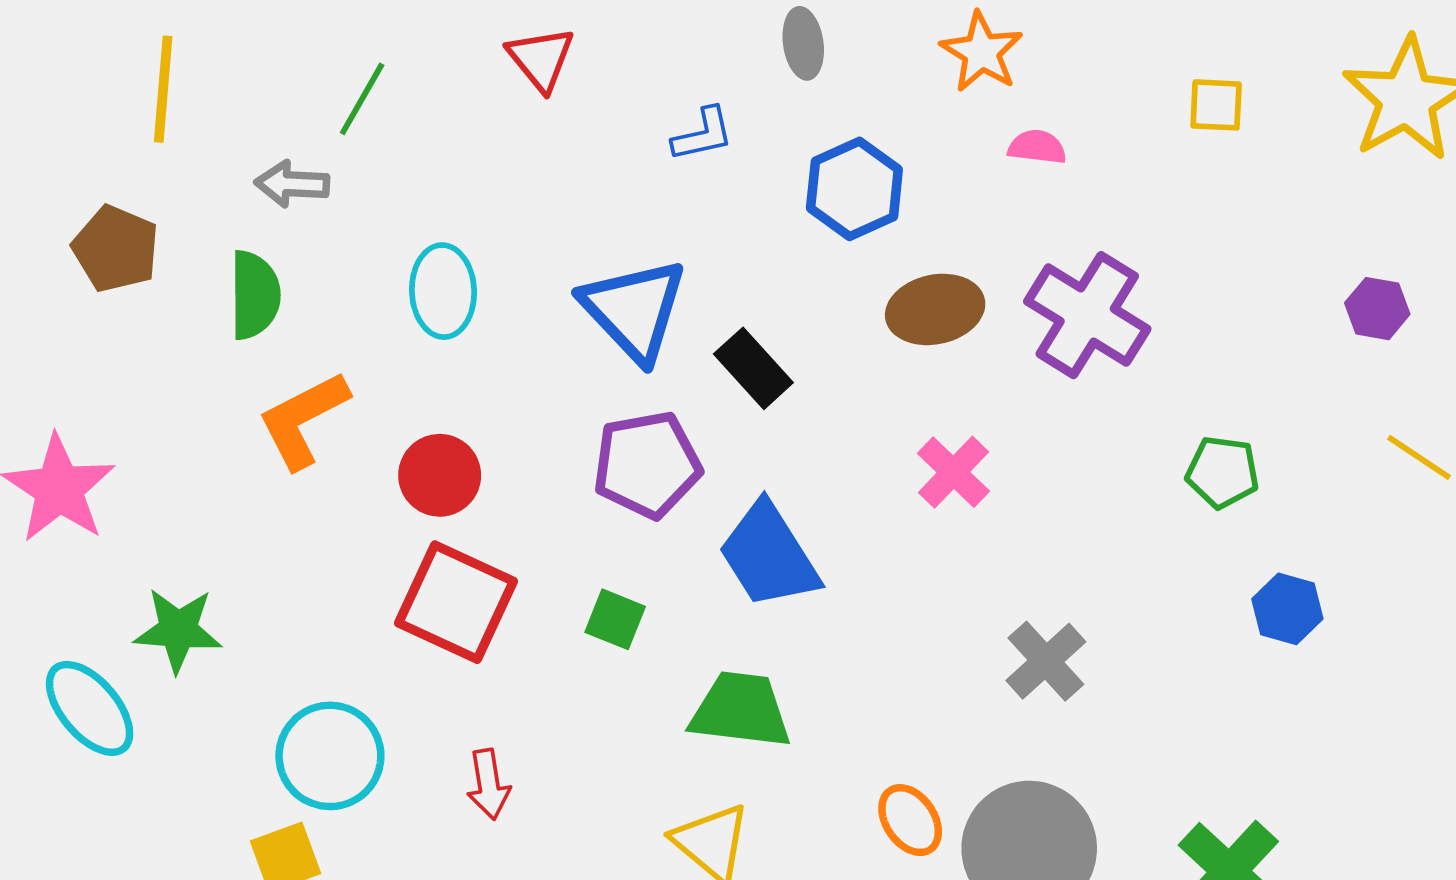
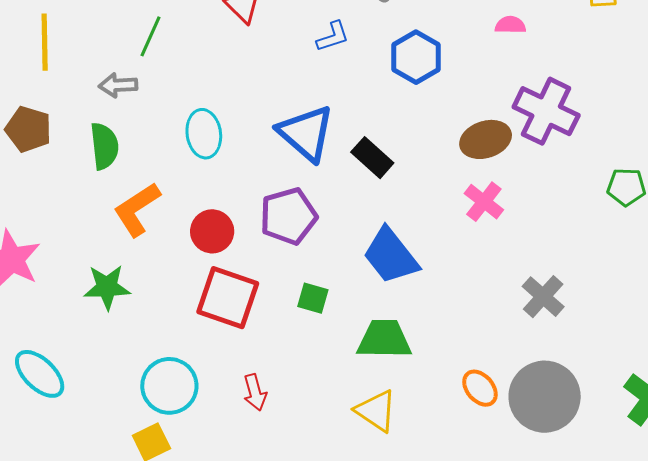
brown ellipse: (935, 309) -> (486, 139), moved
purple pentagon: (647, 465) -> (288, 216), moved
green star: (178, 630) -> (107, 287), moved

